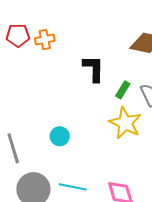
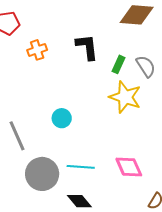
orange cross: (45, 40) -> (37, 50), moved

